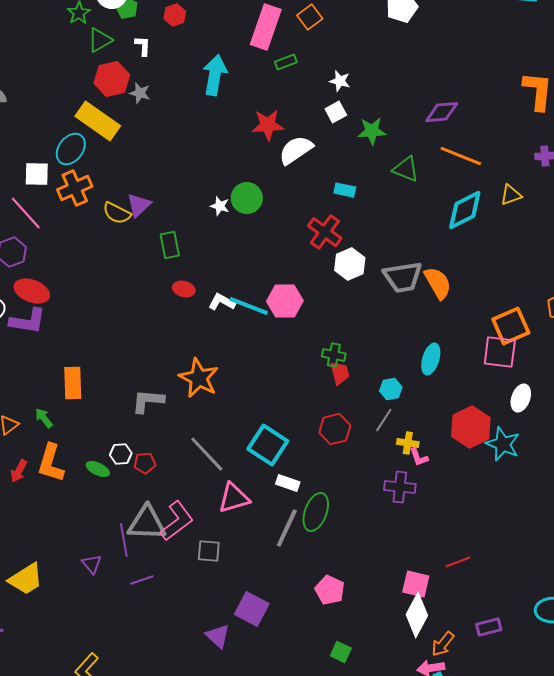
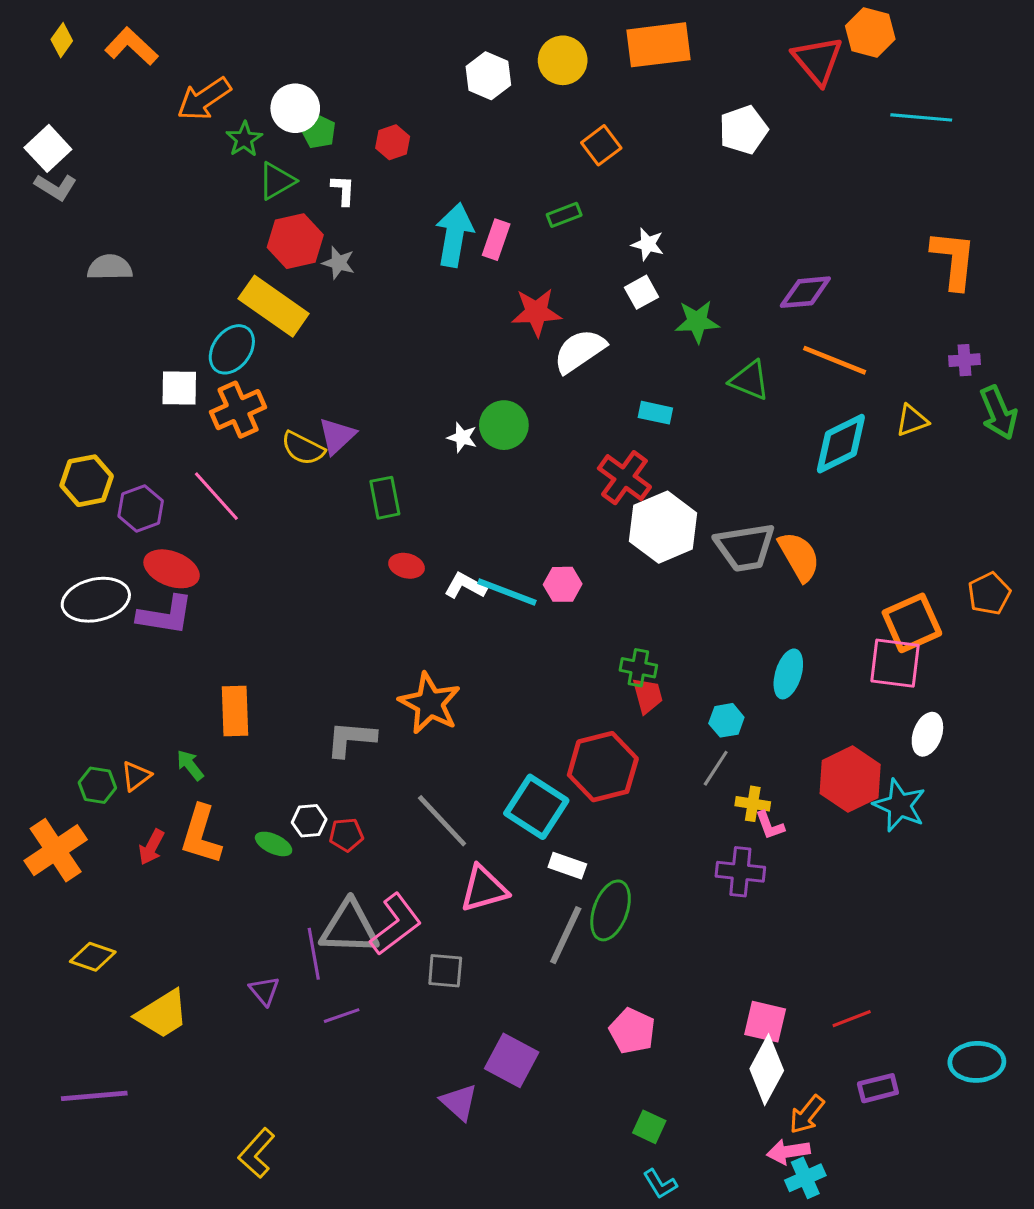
pink rectangle: (266, 27) -> (496, 240), moved, size x0.6
pink line: (26, 213) -> (216, 496), moved
white hexagon: (350, 264) -> (663, 527), size x1.4
pink hexagon: (285, 301) -> (563, 584), size x0.7
red hexagon: (335, 429) -> (603, 767), moved, size x1.4
red line: (458, 562) -> (852, 1019), moved

